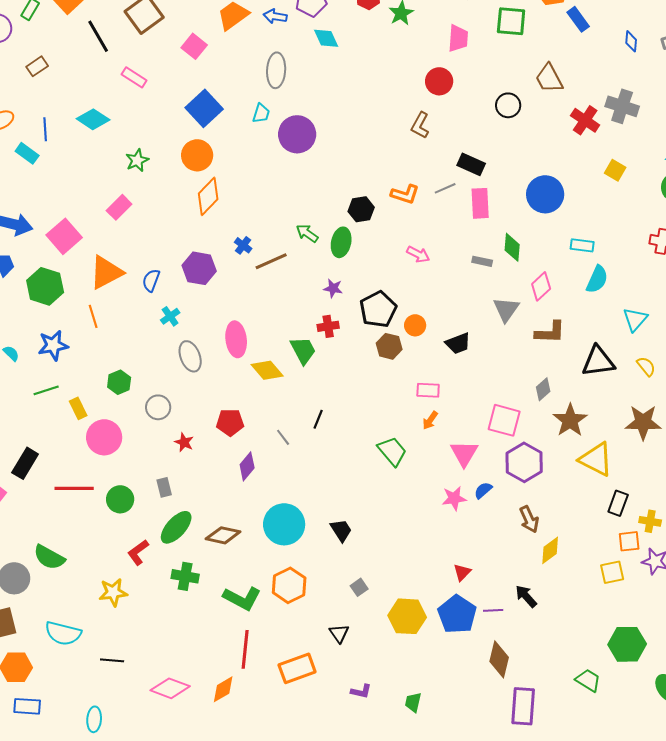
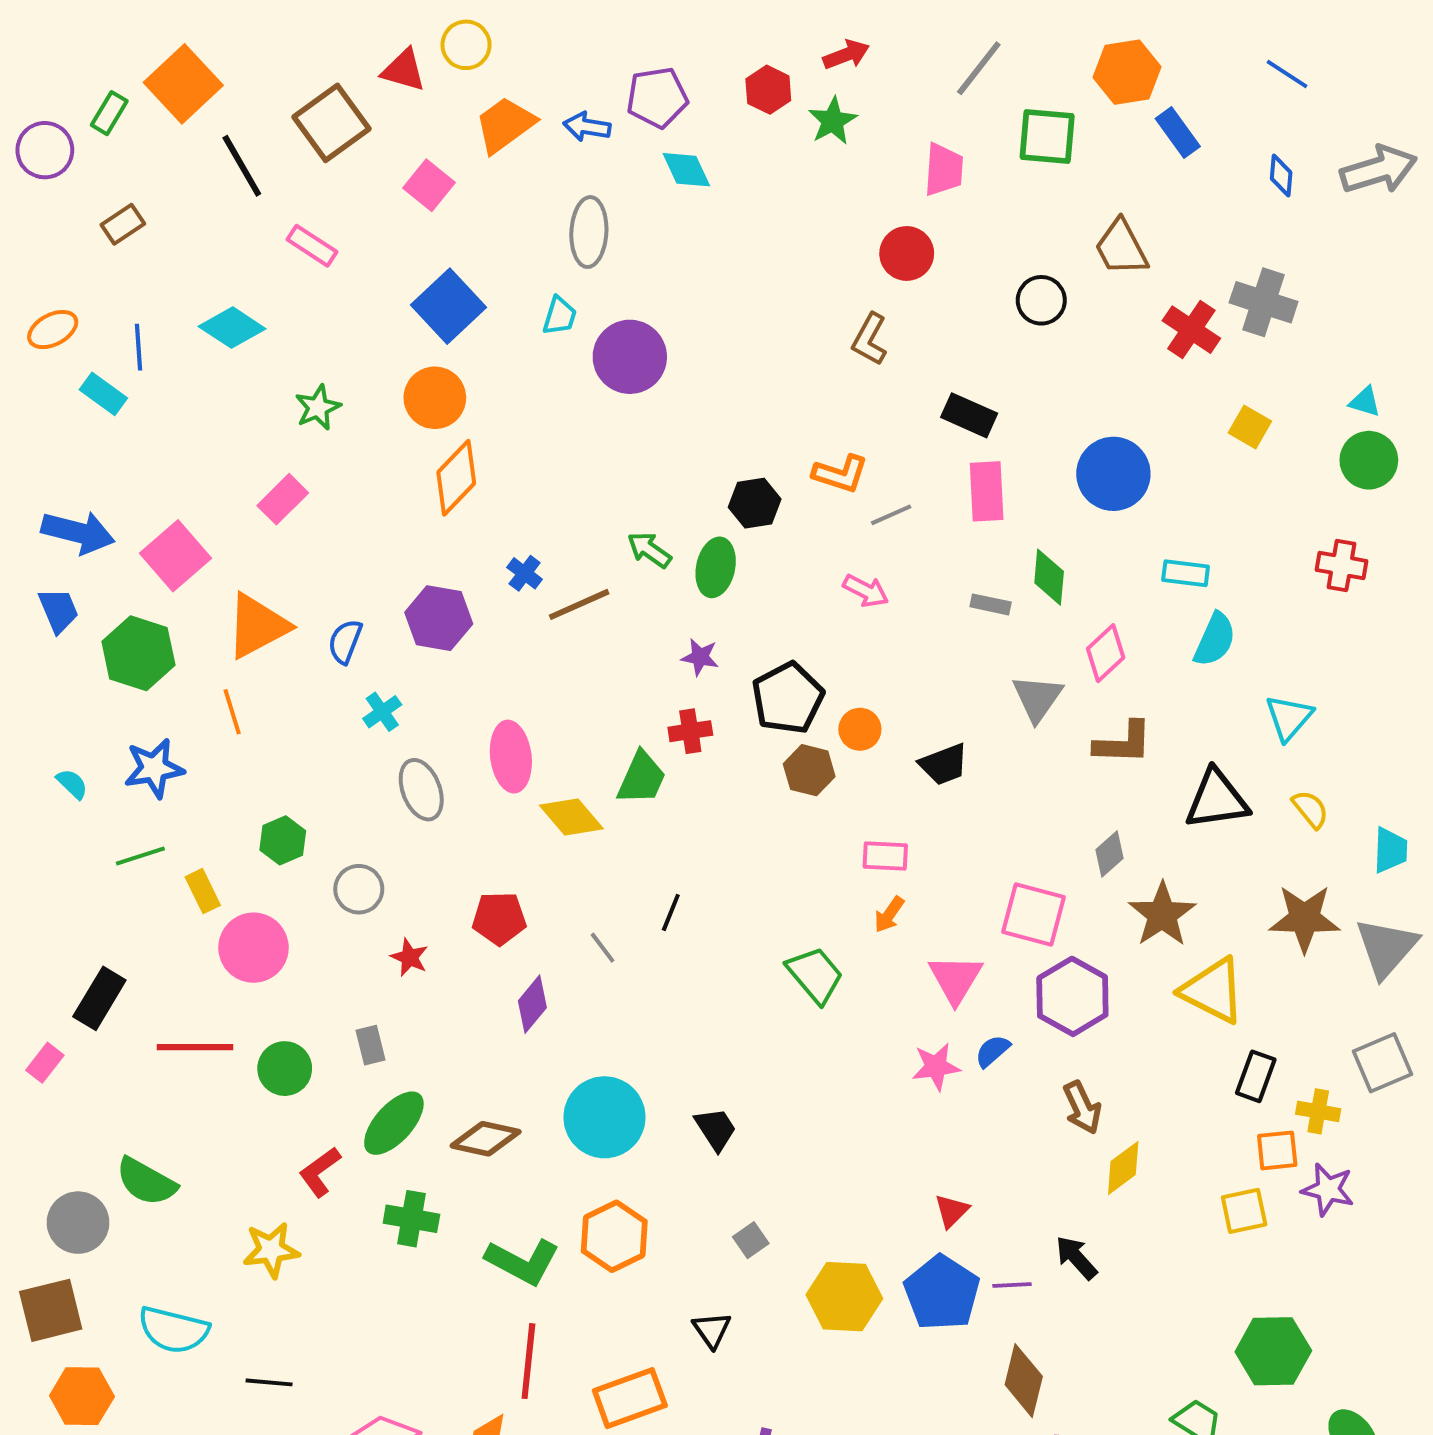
gray line: (445, 188) -> (891, 515), moved
green trapezoid: (303, 350) -> (642, 778), turned 52

